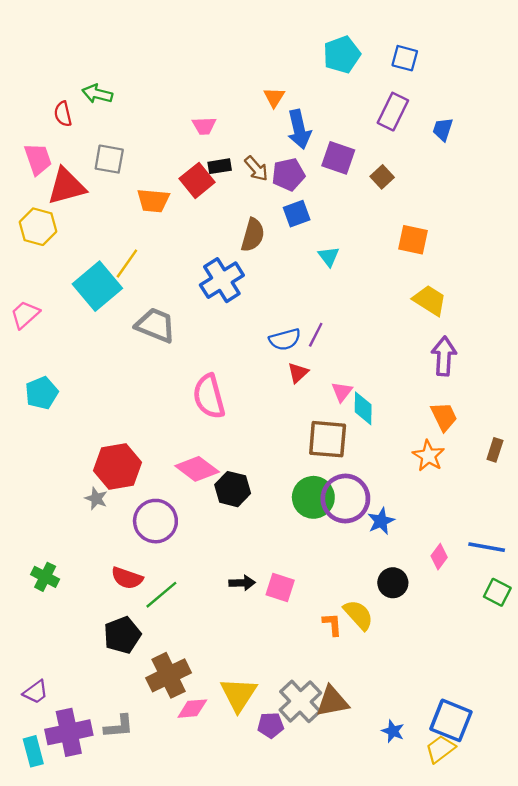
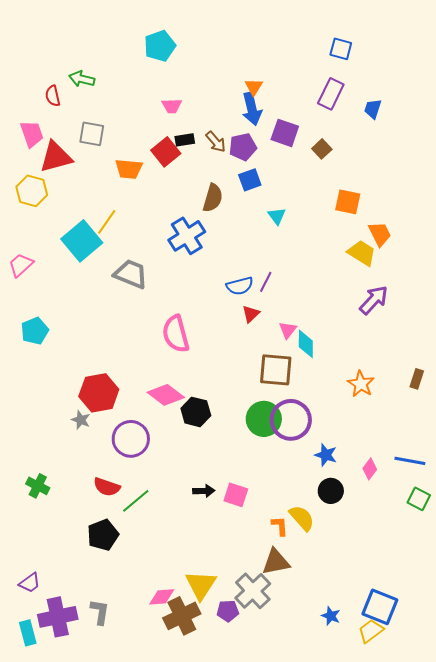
cyan pentagon: (342, 55) -> (160, 46), moved
orange triangle: (274, 97) -> (254, 87), moved
purple arrow: (444, 356) -> (374, 300), turned 40
orange trapezoid: (444, 417) -> (380, 234), moved
blue star: (381, 521) -> (326, 455), moved, turned -30
brown cross: (169, 675) -> (182, 616), moved
brown triangle: (332, 701) -> (276, 562), moved
gray L-shape: (119, 726) -> (100, 612), turned -76

